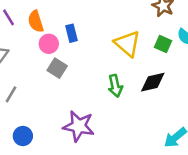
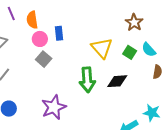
green arrow: (115, 86) -> (87, 80), size x1.4
purple star: (79, 126) -> (54, 107), turned 30

